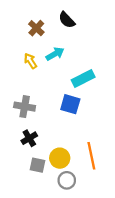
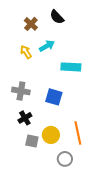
cyan rectangle: (83, 78) -> (71, 67), turned 30
blue square: (70, 104) -> (54, 97), moved
gray circle: (67, 180) -> (65, 159), moved

